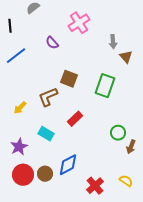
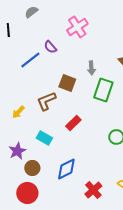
gray arrow: (113, 42) -> (91, 68), moved
blue line: (16, 56) -> (30, 60), moved
brown circle: (45, 174) -> (32, 168), moved
red circle: (23, 175) -> (27, 193), moved

